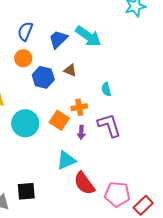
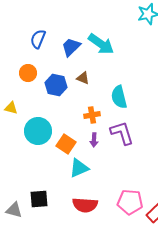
orange circle: (23, 58) -> (28, 73), moved
cyan semicircle: (106, 89) -> (119, 97), size x1.6
orange square: (59, 120) -> (66, 144), moved
red semicircle: (84, 183) -> (85, 205), moved, turned -50

